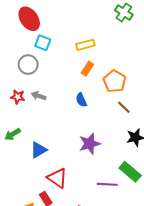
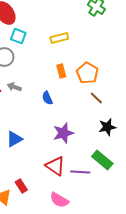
orange rectangle: (87, 69) -> (61, 71), moved, turned -48
blue semicircle: (81, 100) -> (47, 98), moved
red triangle: (57, 178) -> (55, 166), moved

